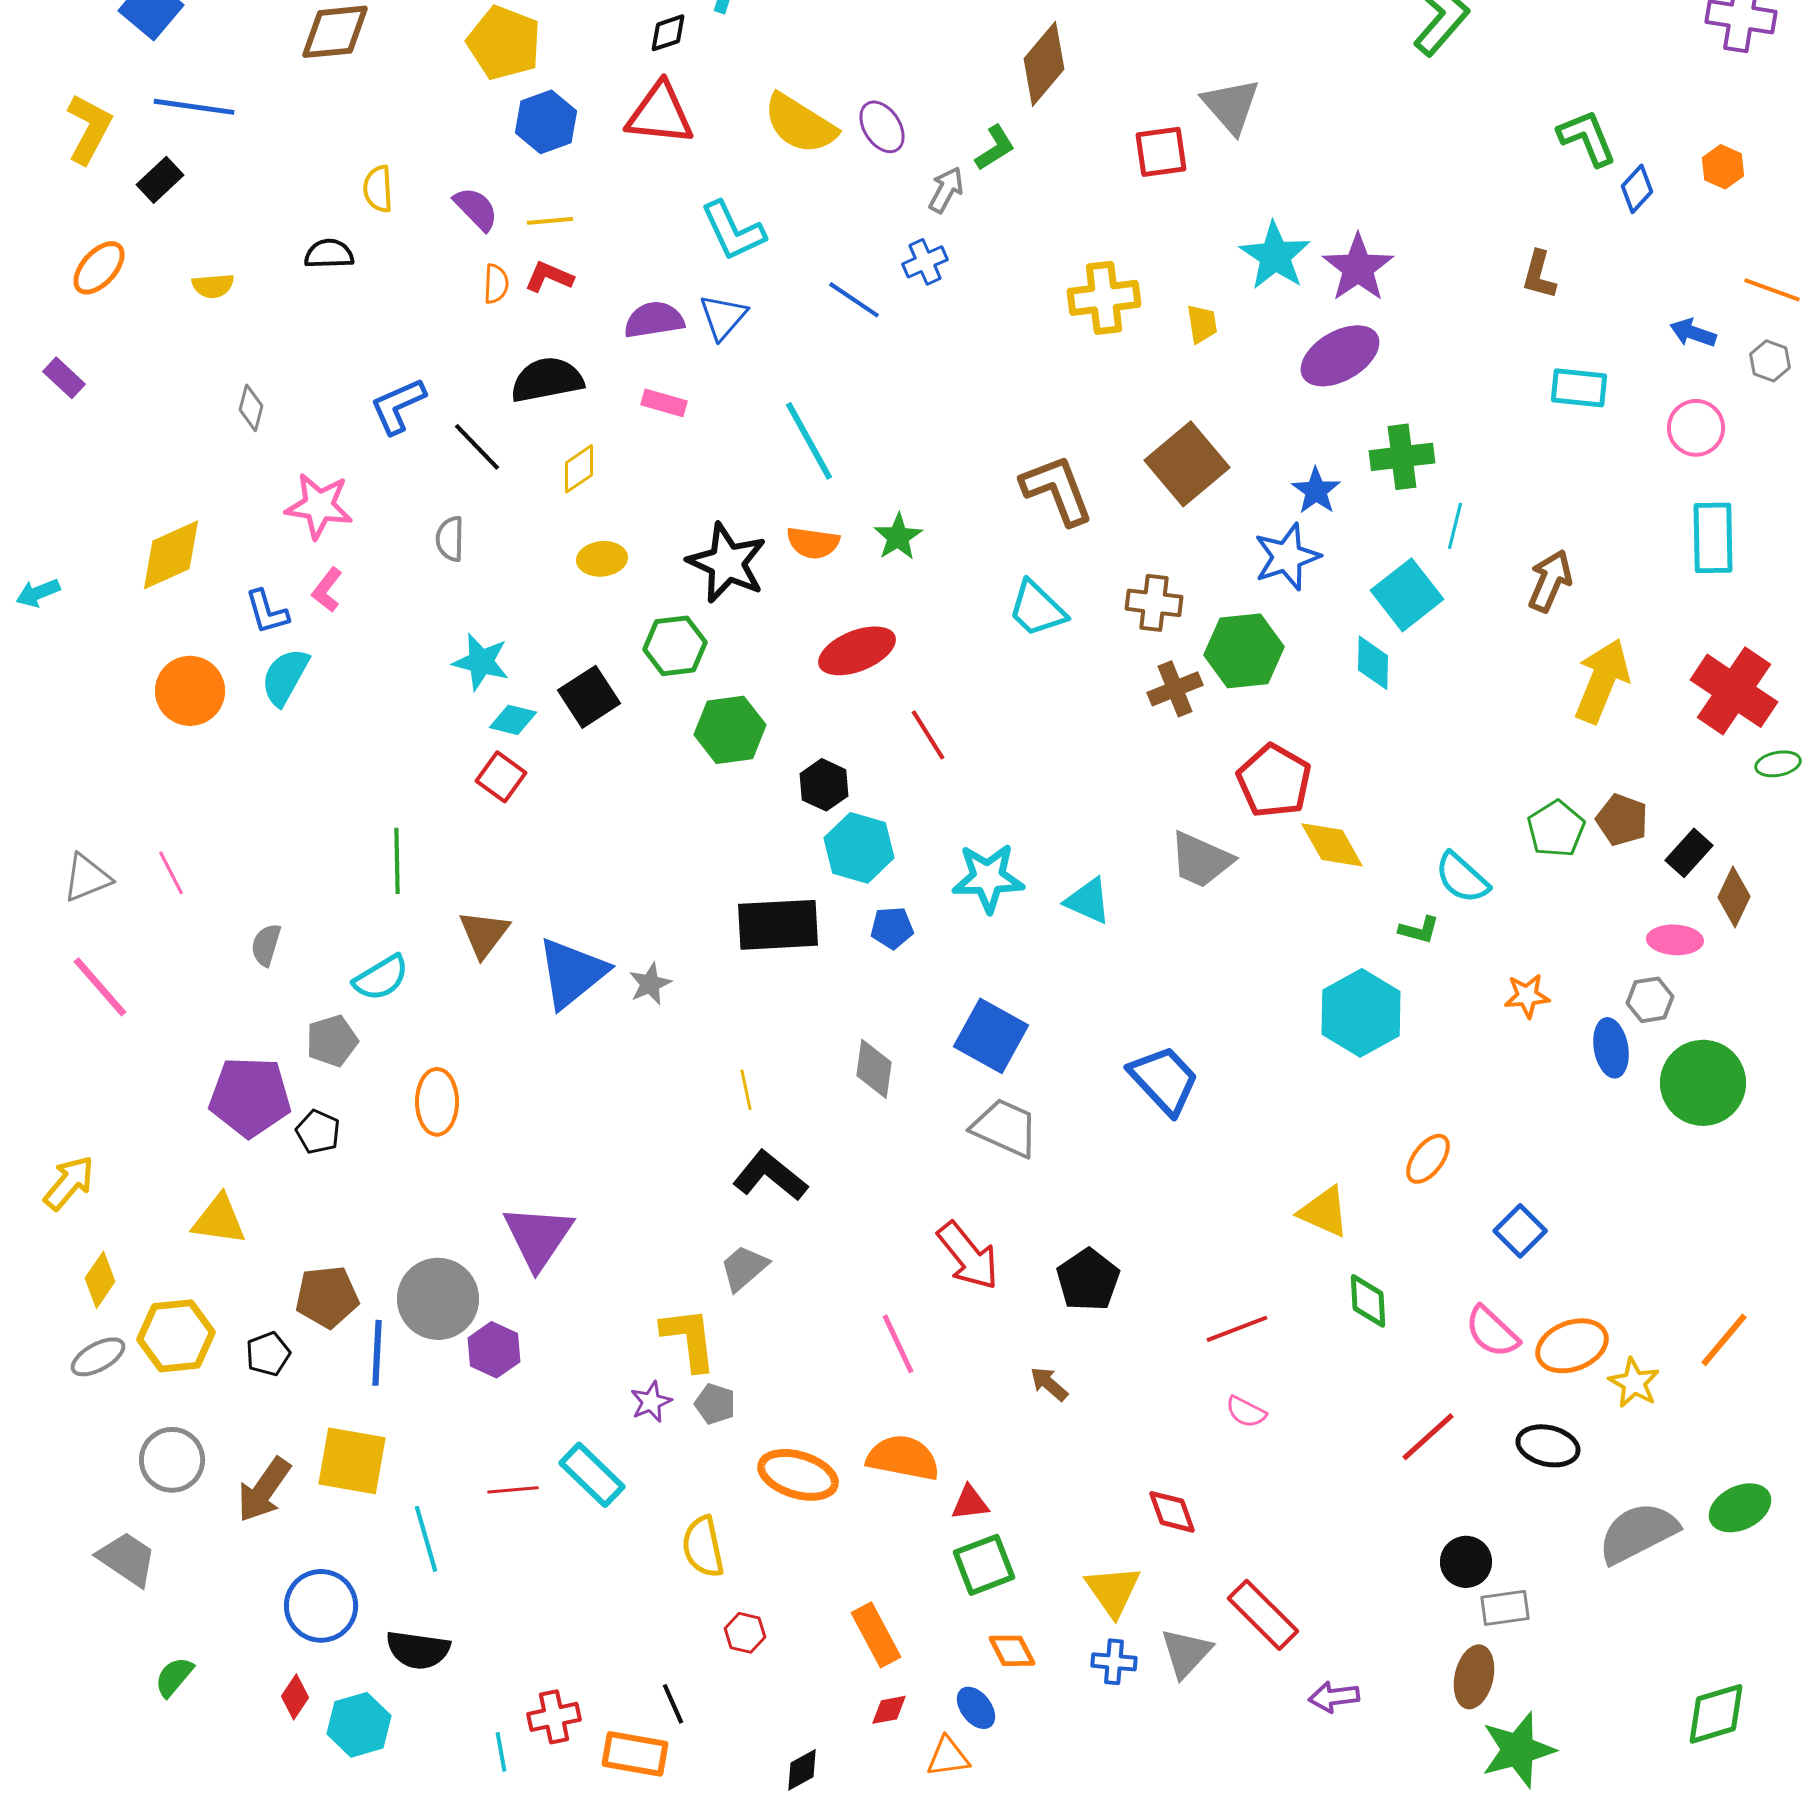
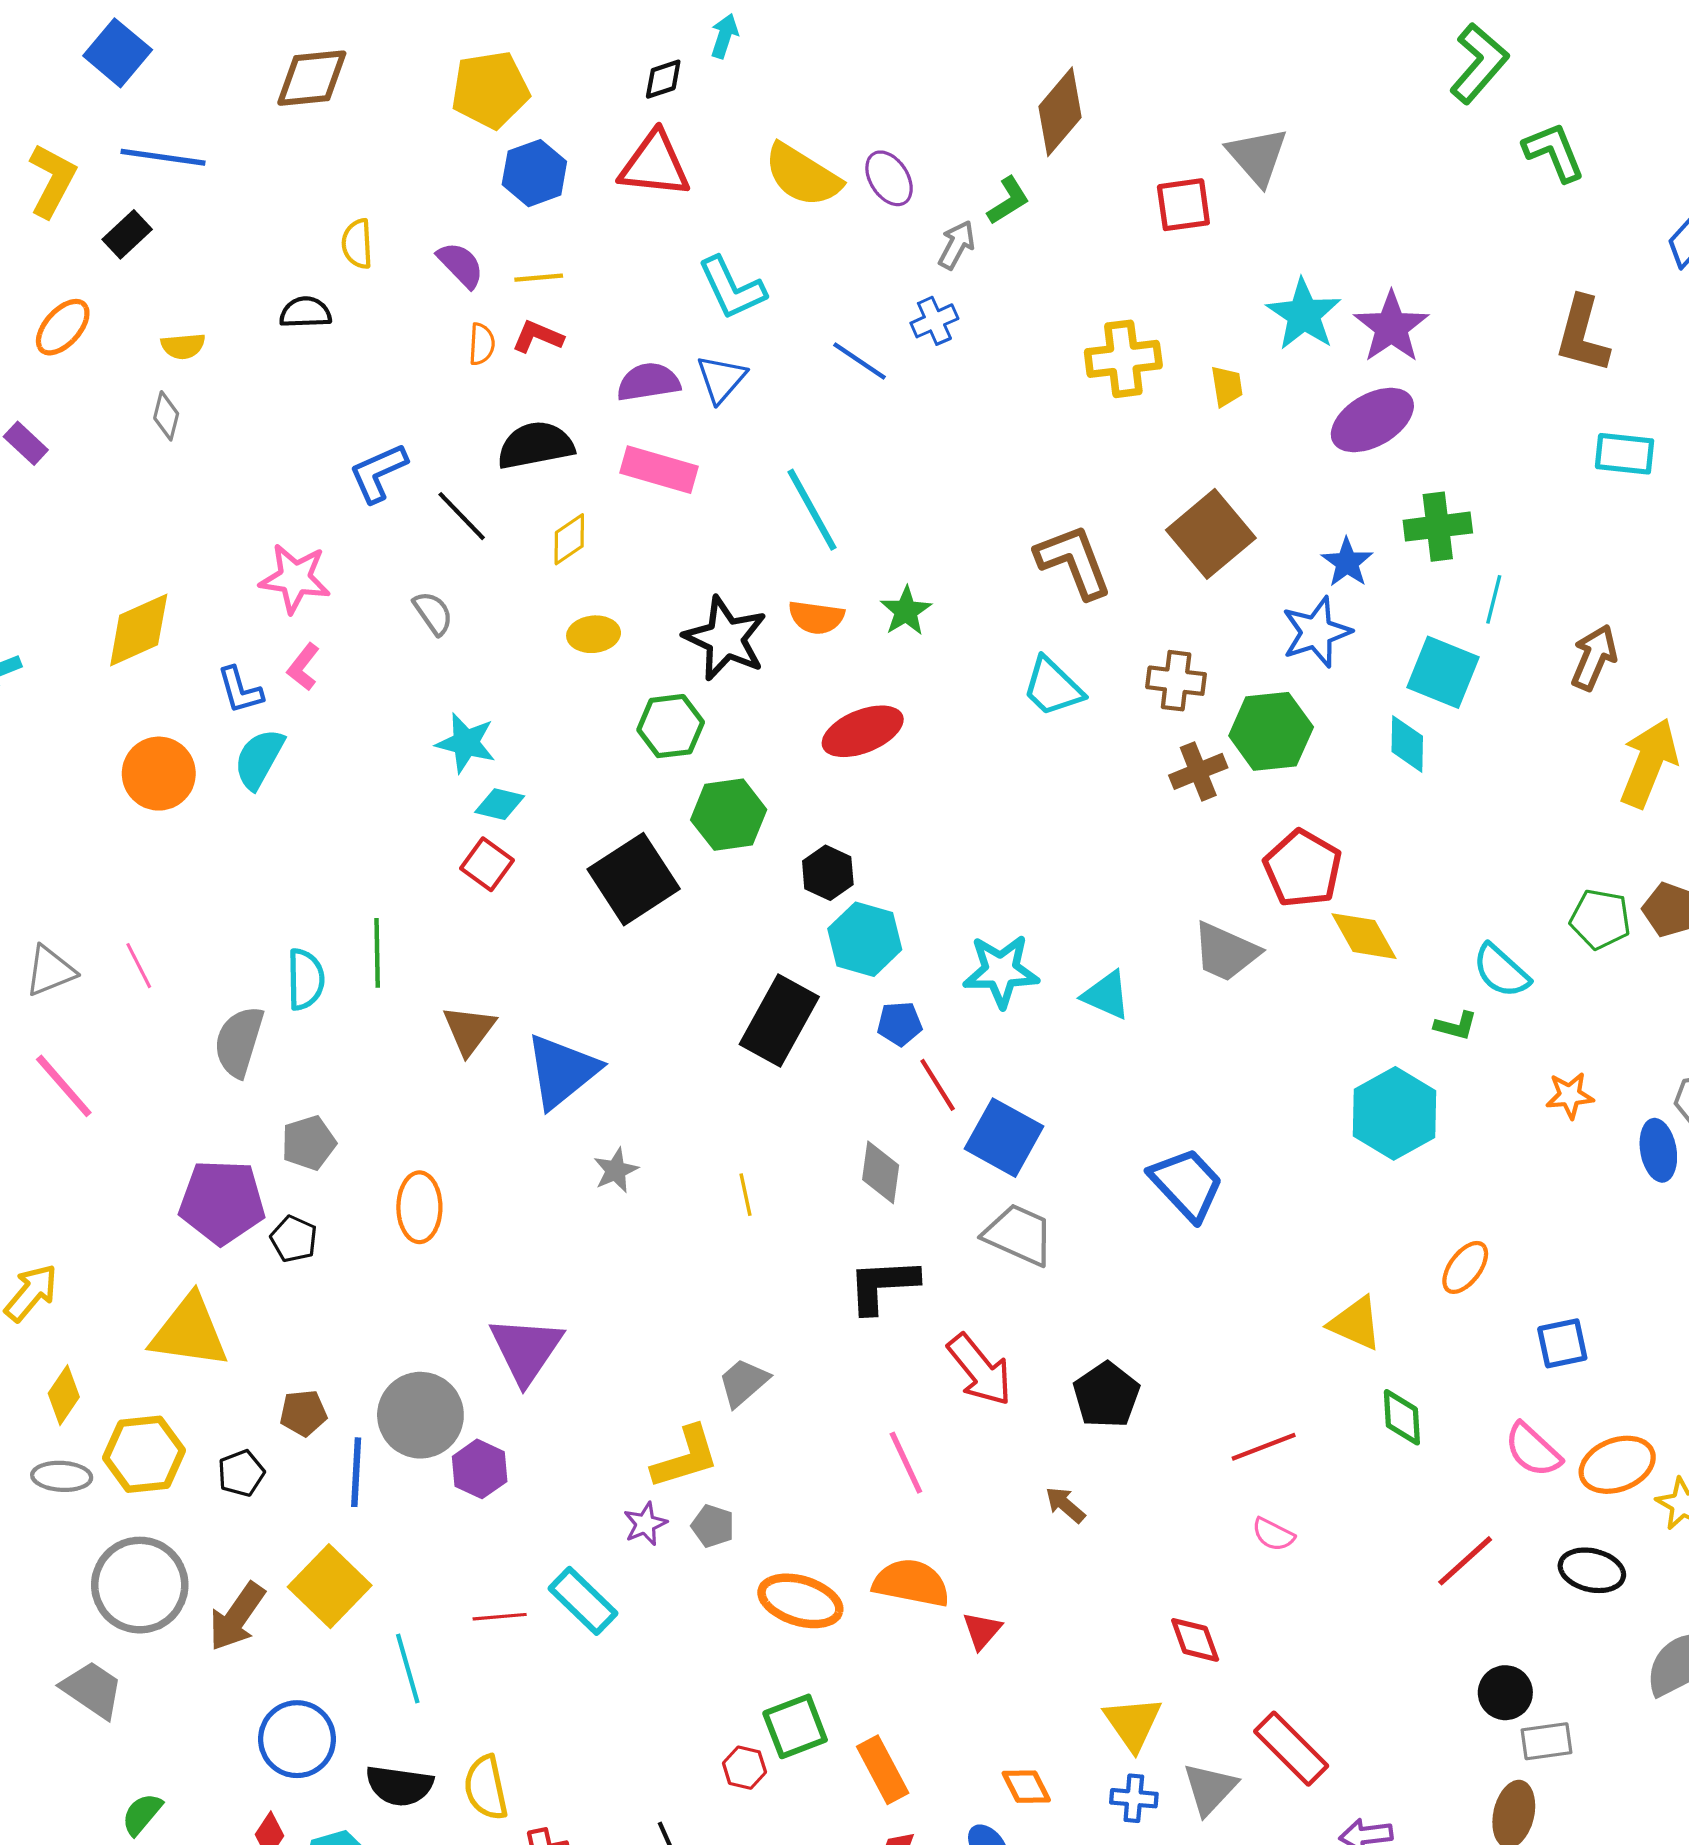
yellow pentagon: (504, 43) -> (490, 90), turned -30
green L-shape: (1587, 138) -> (1554, 152), moved
brown L-shape: (1539, 275) -> (1582, 335), size x1.5
pink rectangle: (664, 403) -> (659, 470), size x1.6
gray diamond: (251, 408) -> (166, 416), moved
gray semicircle: (450, 539) -> (433, 613), turned 144
cyan square: (1407, 595) -> (1443, 672), turned -30
black square: (589, 697) -> (634, 879), moved, size x1.4
red line: (928, 735) -> (938, 1085), moved
green pentagon: (1556, 829) -> (1600, 919), turned -30
black rectangle: (778, 925) -> (779, 1020), turned -58
gray semicircle: (266, 945) -> (239, 1042), size x1.6
cyan semicircle: (381, 978) -> (305, 979), moved, turned -60
gray star: (650, 984) -> (616, 1170), moved
black L-shape: (770, 1176) -> (883, 1285), moved, turned -42
yellow triangle: (219, 1220) -> (189, 1332), size x1.4
blue square: (1520, 1231) -> (1562, 1343), turned 33
brown pentagon: (327, 1297) -> (303, 1413), size x0.7
yellow L-shape: (689, 1339) -> (685, 1457), turned 80
gray ellipse: (98, 1357) -> (62, 1476), turned 32
gray circle: (172, 1460) -> (140, 1585), size x1.4
yellow square: (352, 1461) -> (330, 1586), turned 34
red triangle: (970, 1503) -> (982, 1630), turned -42
yellow semicircle: (703, 1547) -> (486, 1788), moved
green square: (984, 1565) -> (795, 1726), moved

